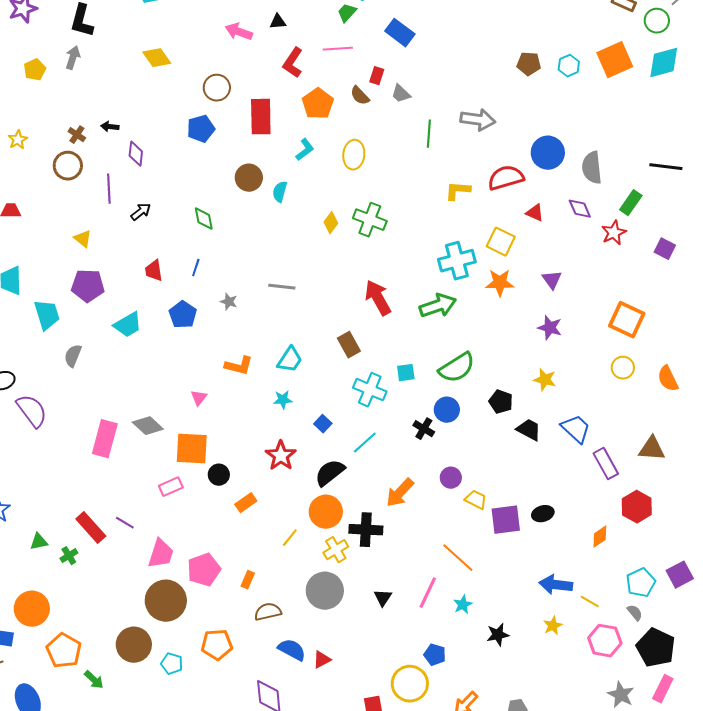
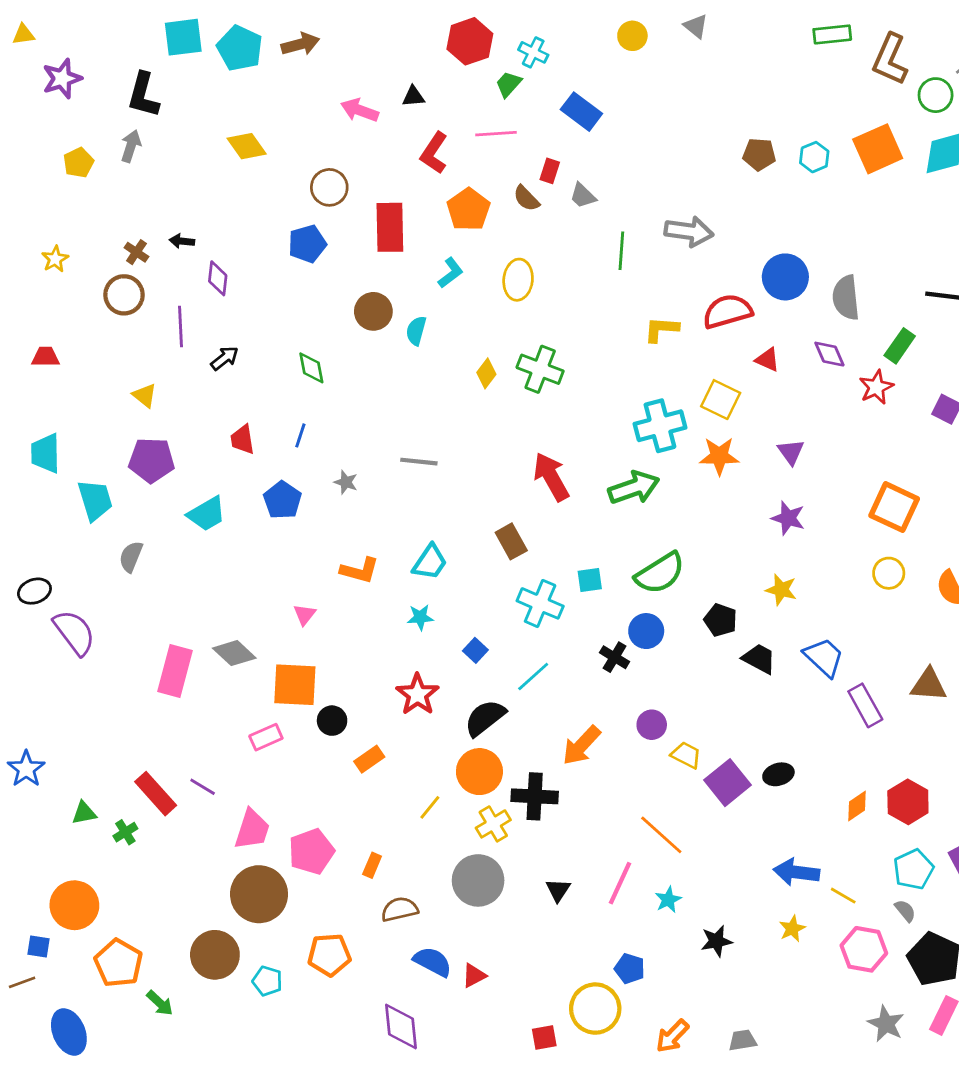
red hexagon: (637, 507) -> (908, 802), moved
purple square: (506, 520) -> (727, 783), turned -32

